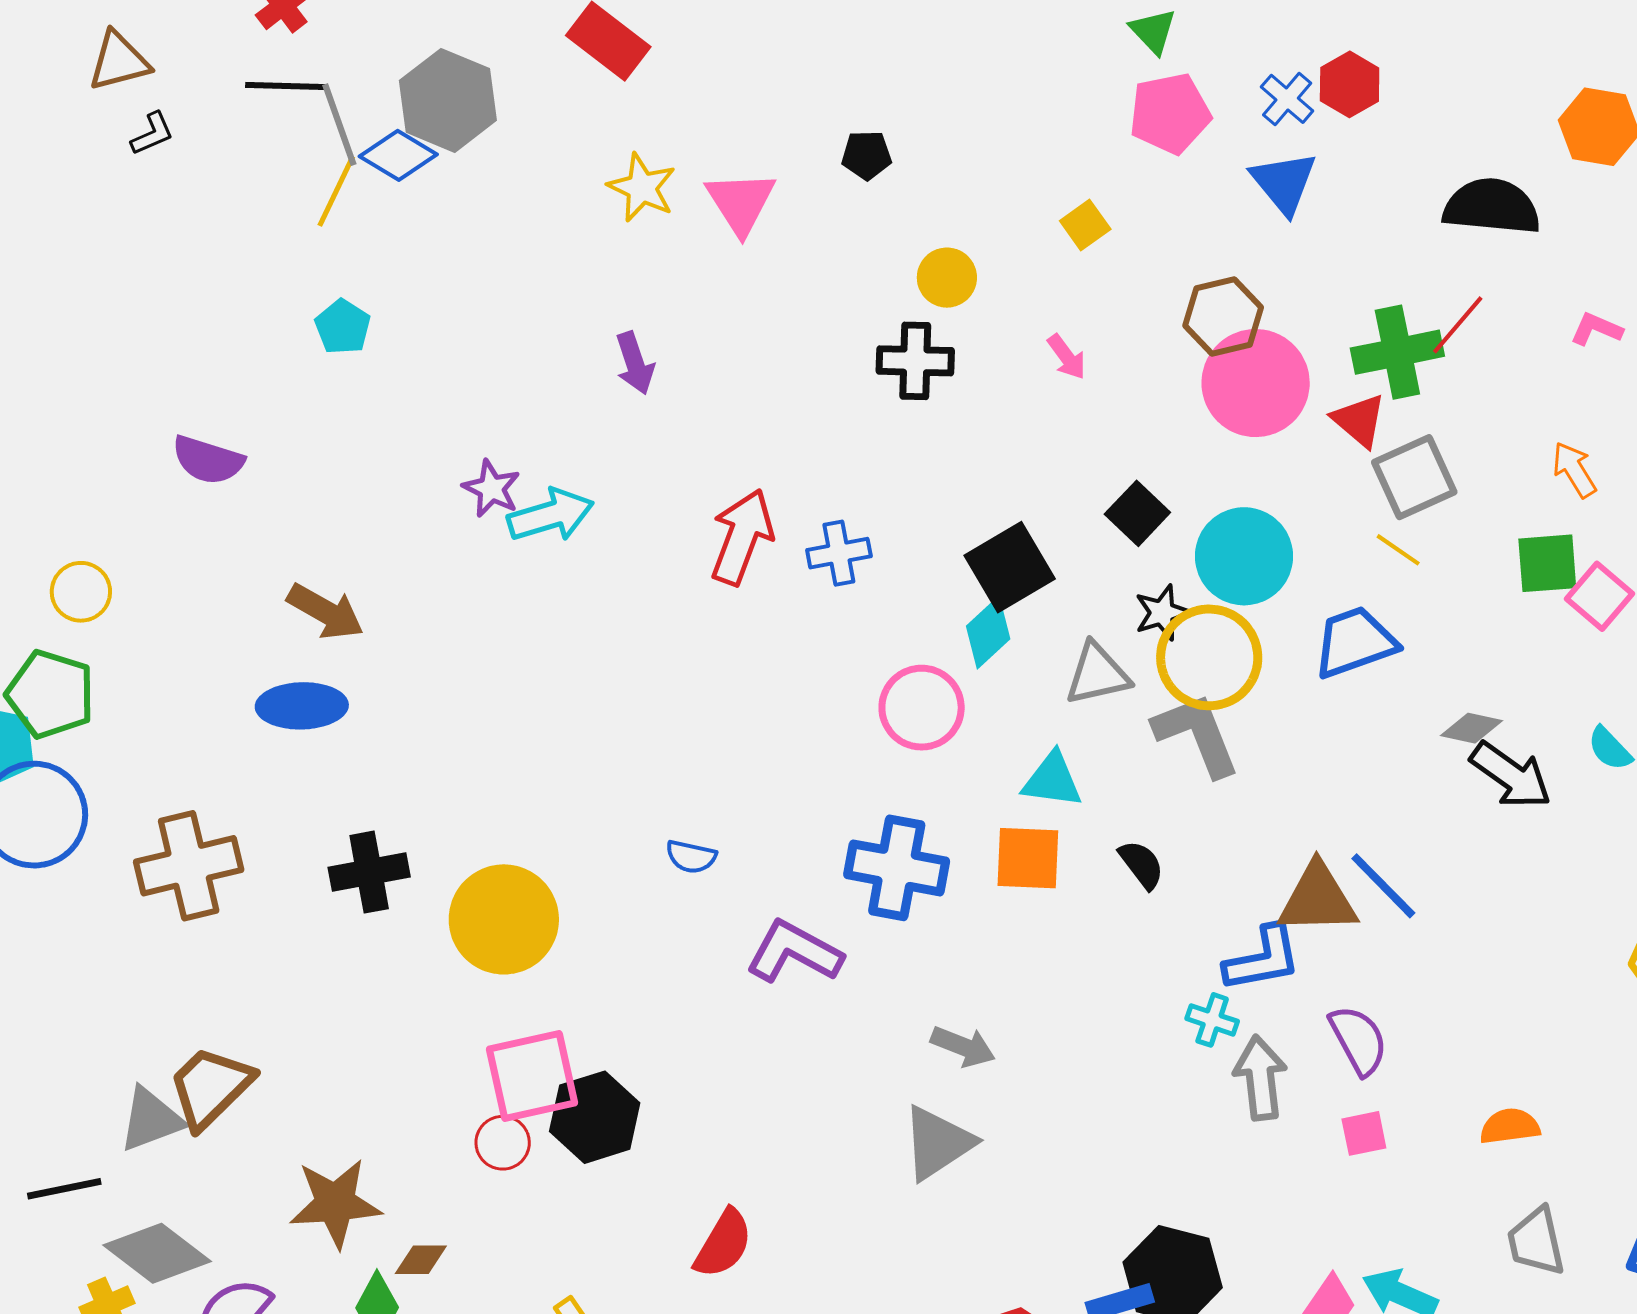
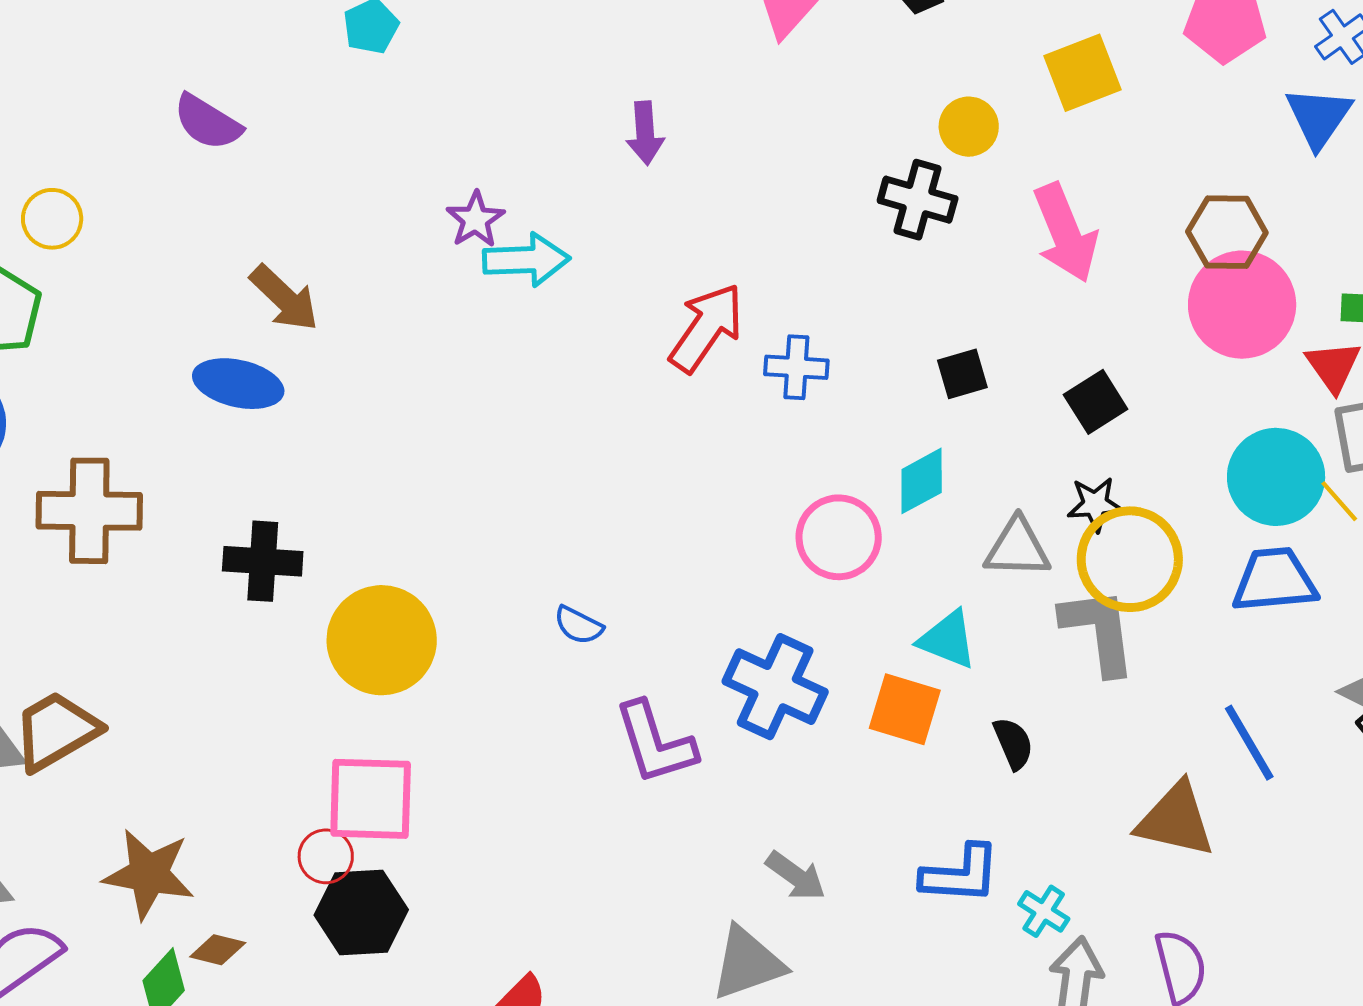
yellow square: (1085, 225) -> (1082, 73), moved, size x1.6
pink arrow: (1067, 357) -> (1065, 233), size x2.0
cyan circle: (1244, 556) -> (1276, 477), moved
black square: (1010, 567) -> (962, 374), moved, size x0.6
blue line: (1383, 886) -> (1249, 743), moved
purple L-shape: (794, 952) -> (655, 743), turned -150
blue L-shape: (1263, 959) -> (960, 874), moved
black hexagon: (595, 1117) -> (361, 912), moved

